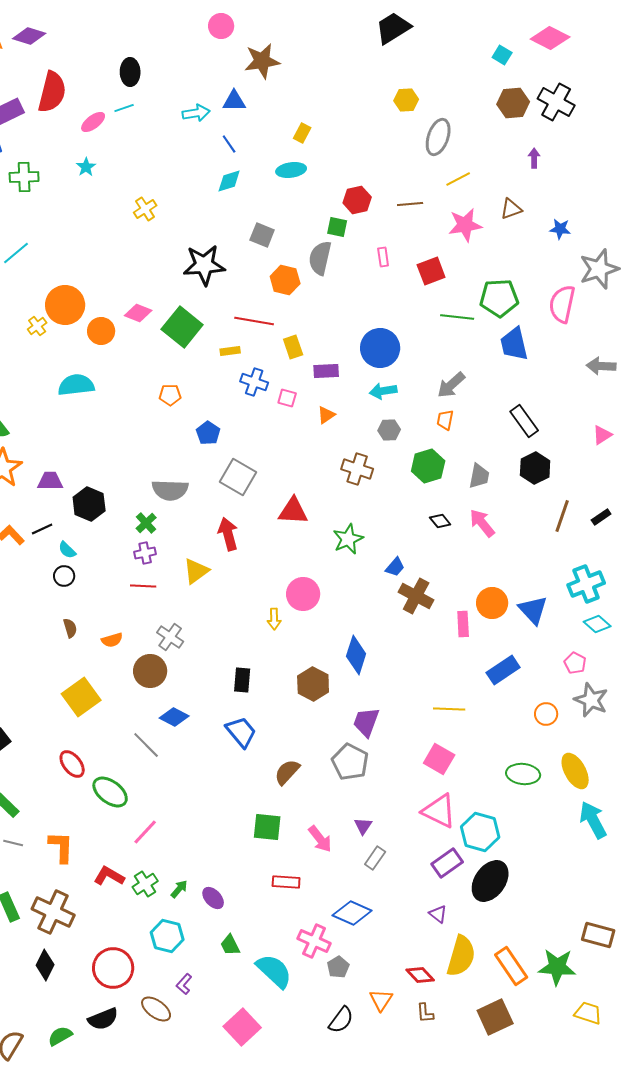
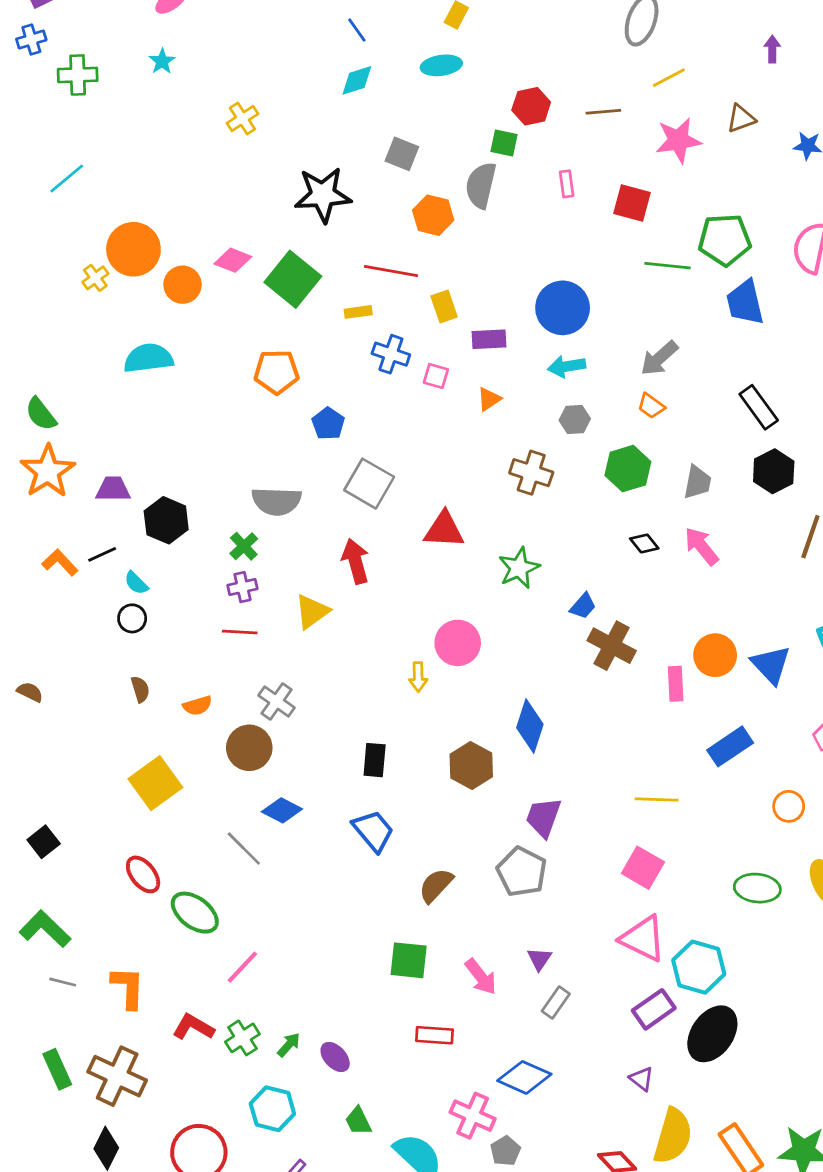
red square: (431, 271) -> (632, 203), turned 36
orange pentagon: (170, 395) -> (277, 372), size x1.5
orange trapezoid: (445, 420) -> (651, 406), turned -65

